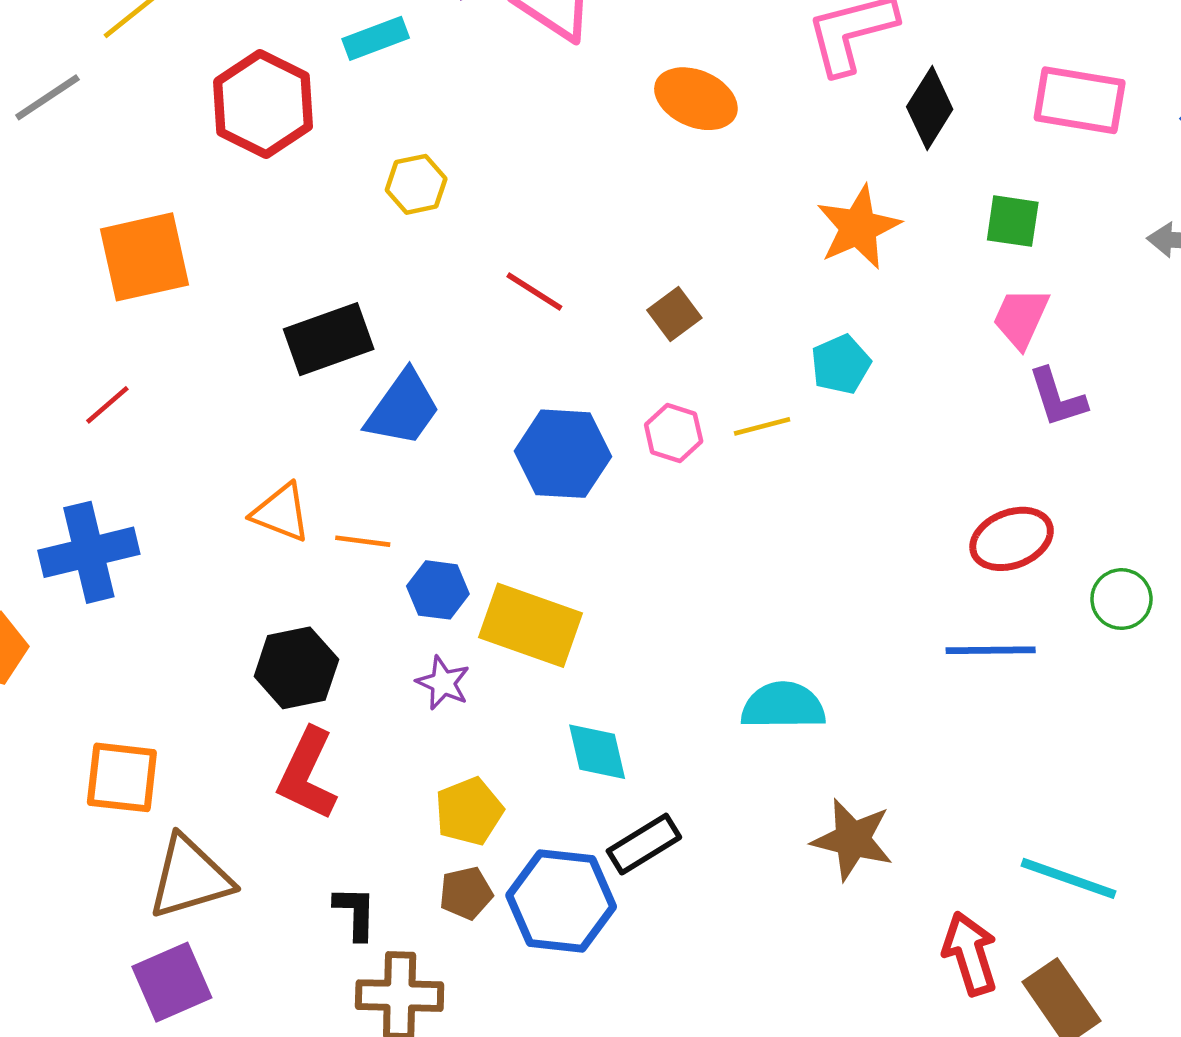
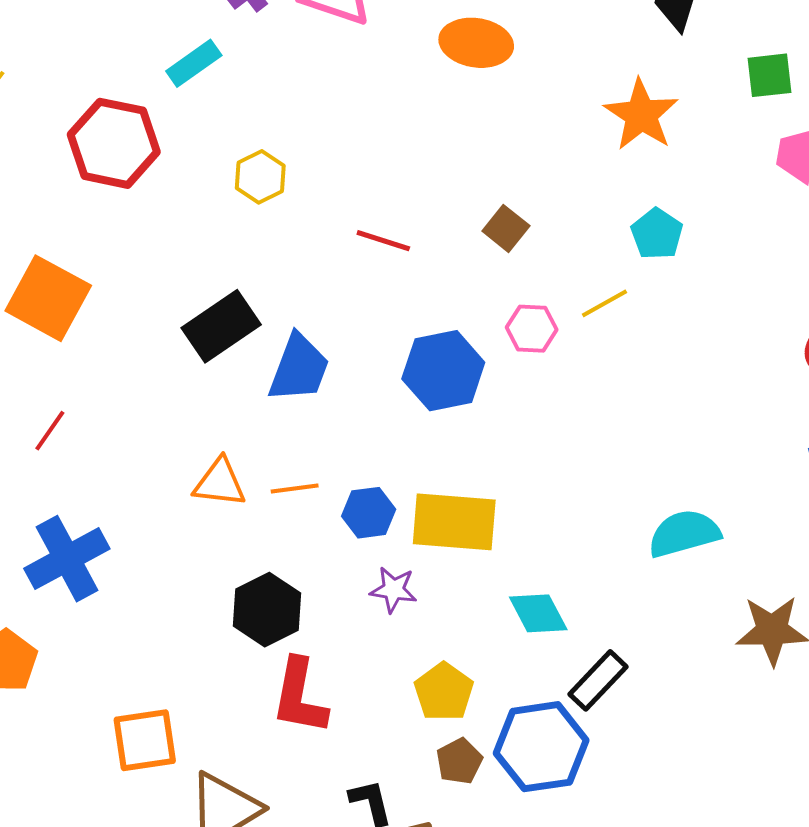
orange square: (145, 257) -> (48, 298), turned -34

